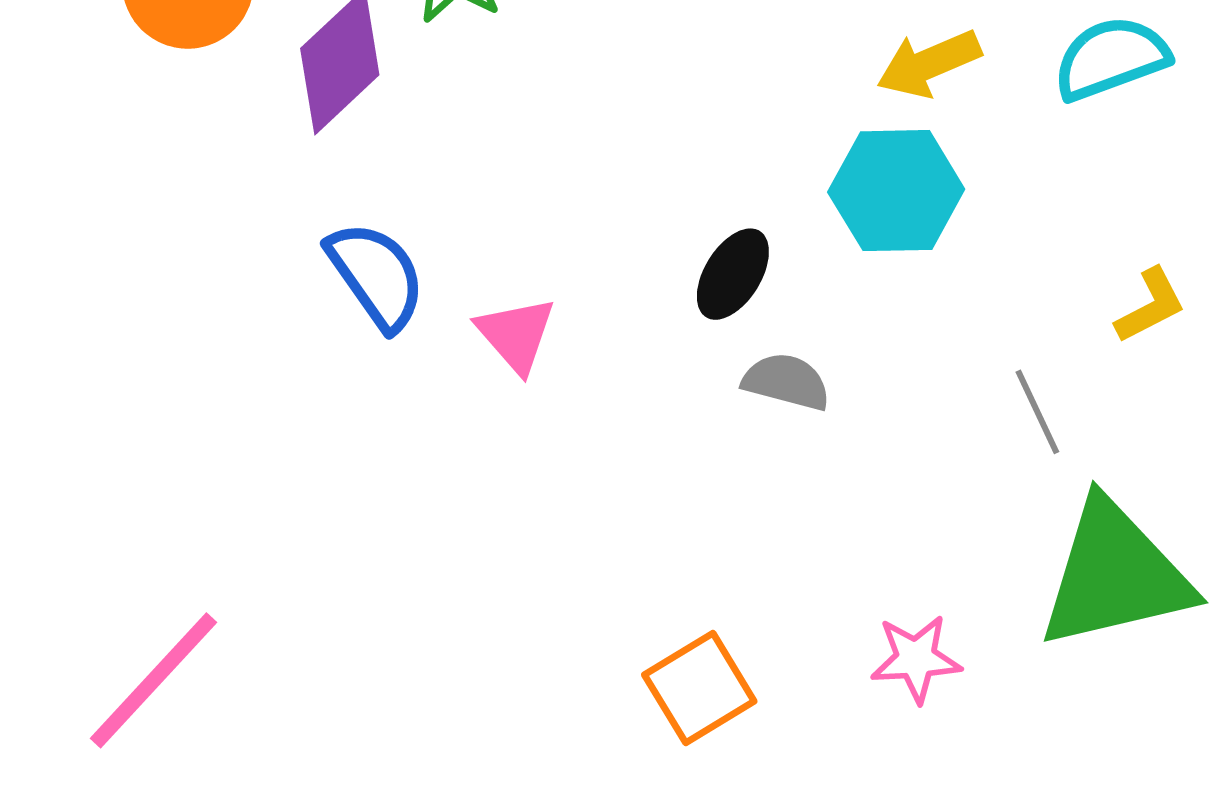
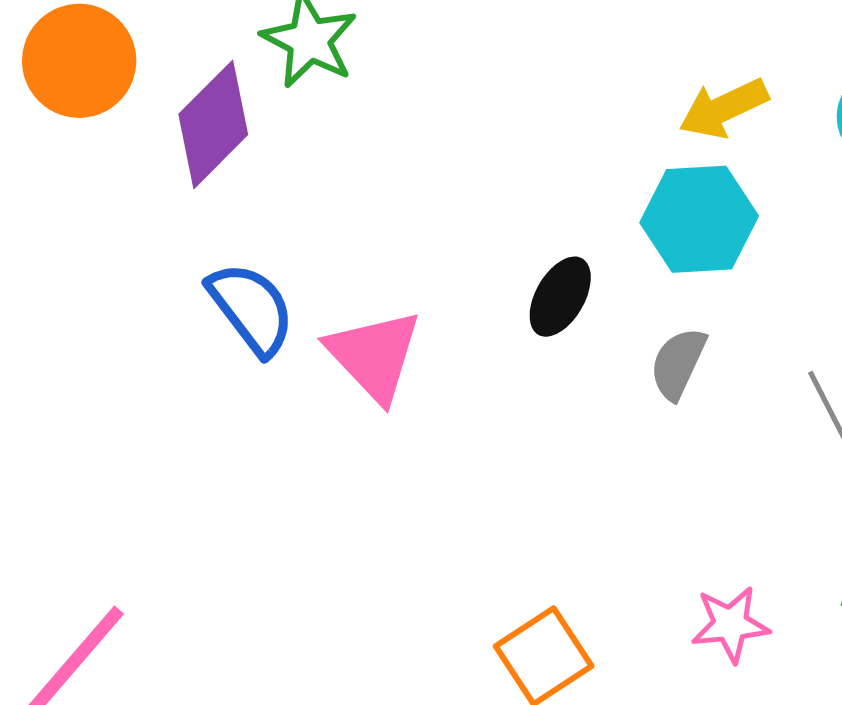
pink triangle: (516, 335) -> (374, 356), size x1.4
gray semicircle: (786, 382) -> (678, 363), moved, turned -78

